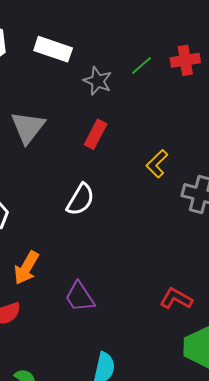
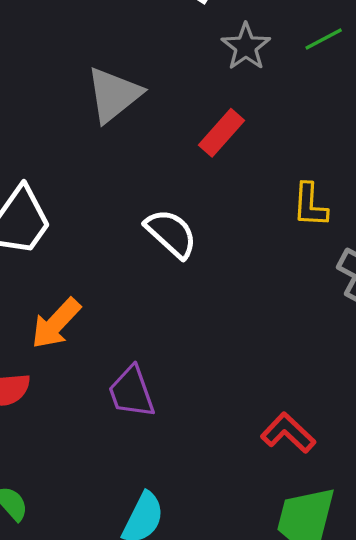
yellow L-shape: (157, 164) -> (310, 205), turned -56
white semicircle: (80, 200) -> (171, 233), turned -92

